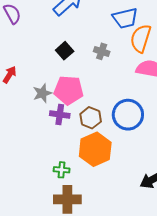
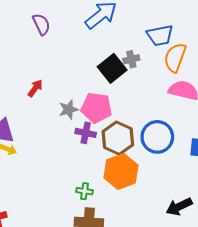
black square: (65, 51) -> (112, 68), moved, size x1.5
gray cross: (102, 51) -> (131, 59), moved, turned -35
brown hexagon: (91, 118) -> (118, 138), size x1.4

